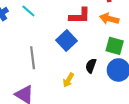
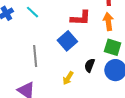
orange arrow: (109, 19) -> (108, 22), turned 66

